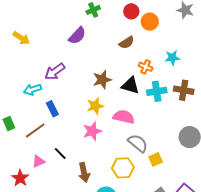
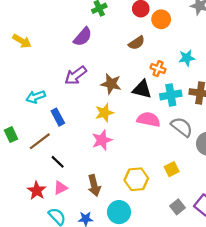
purple arrow: (55, 72) -> (76, 75), moved
brown star: (102, 80) -> (111, 84), turned 30
pink semicircle: (124, 117) -> (148, 119), moved
gray semicircle: (138, 143) -> (182, 127), moved
black line: (60, 153) -> (58, 162), moved
pink triangle: (38, 161) -> (61, 188), moved
red star: (20, 178) -> (37, 191), moved

